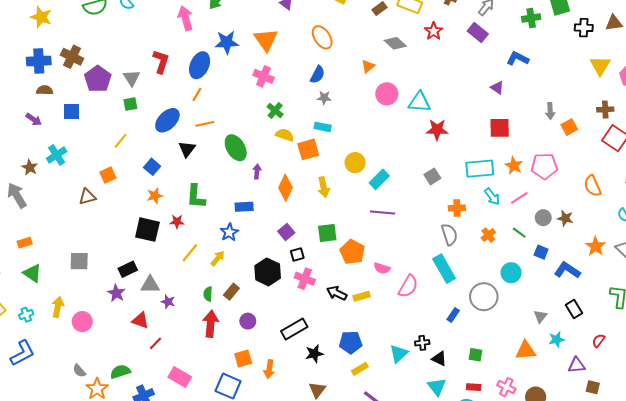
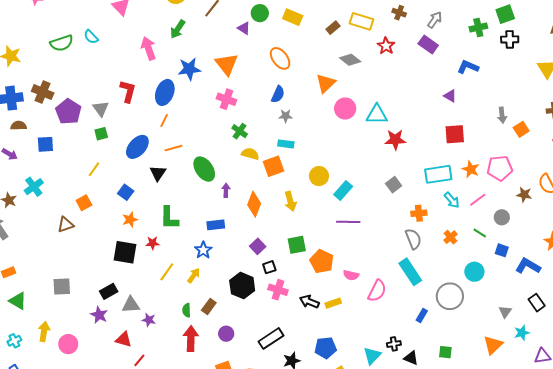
black cross: (584, 28) -> (510, 39), moved
orange triangle: (368, 66) -> (326, 83), size x1.5
brown star: (565, 218) -> (524, 195), moved
orange triangle: (526, 350) -> (493, 345), turned -35

